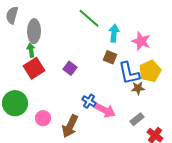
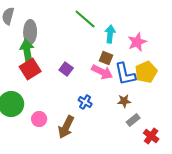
pink star: (141, 41) -> (137, 42), turned 30
green arrow: (31, 50) -> (27, 51), size x1.6
brown star: (138, 88) -> (124, 101), moved
pink arrow: (105, 110) -> (102, 72), moved

